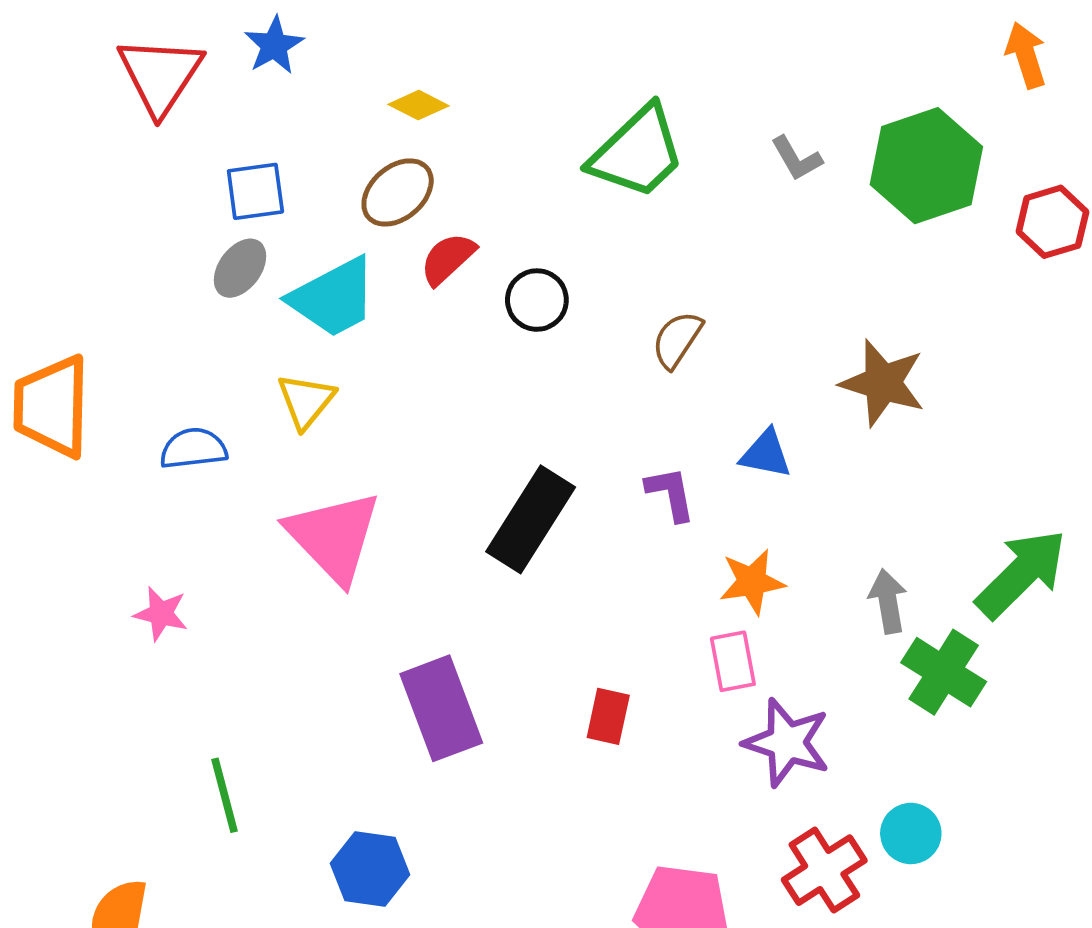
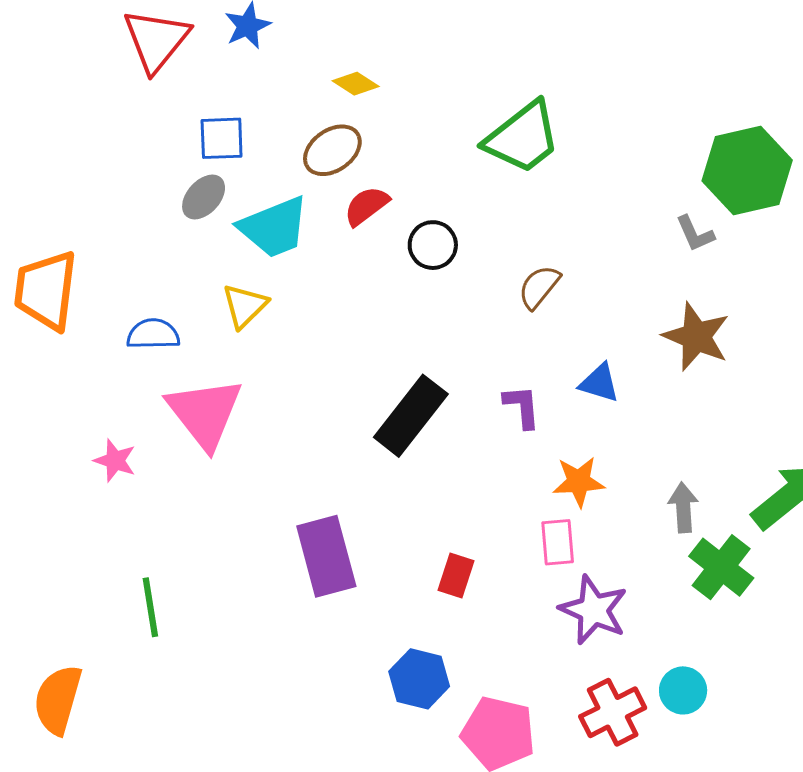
gray L-shape: (796, 158) -> (695, 234), moved
pink triangle: (334, 537) -> (205, 413), moved
blue hexagon: (370, 869) -> (419, 679), moved

